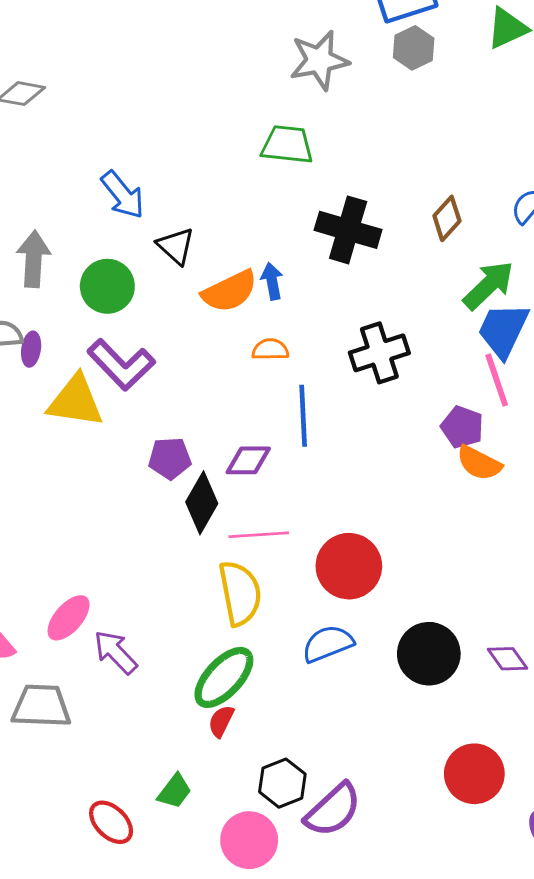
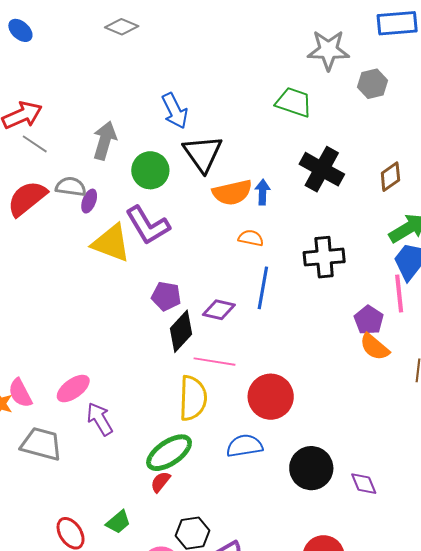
gray hexagon: (414, 48) -> (373, 84), moved
black triangle: (176, 246) -> (203, 154), size x1.5

